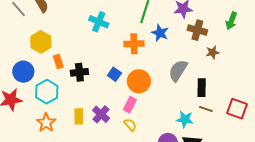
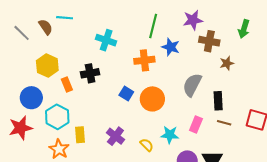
black cross: (79, 72) -> (90, 73), moved
pink rectangle: (130, 105) -> (196, 124), moved
yellow rectangle: (79, 116) -> (80, 135), moved
cyan star: (185, 119) -> (170, 135), moved

